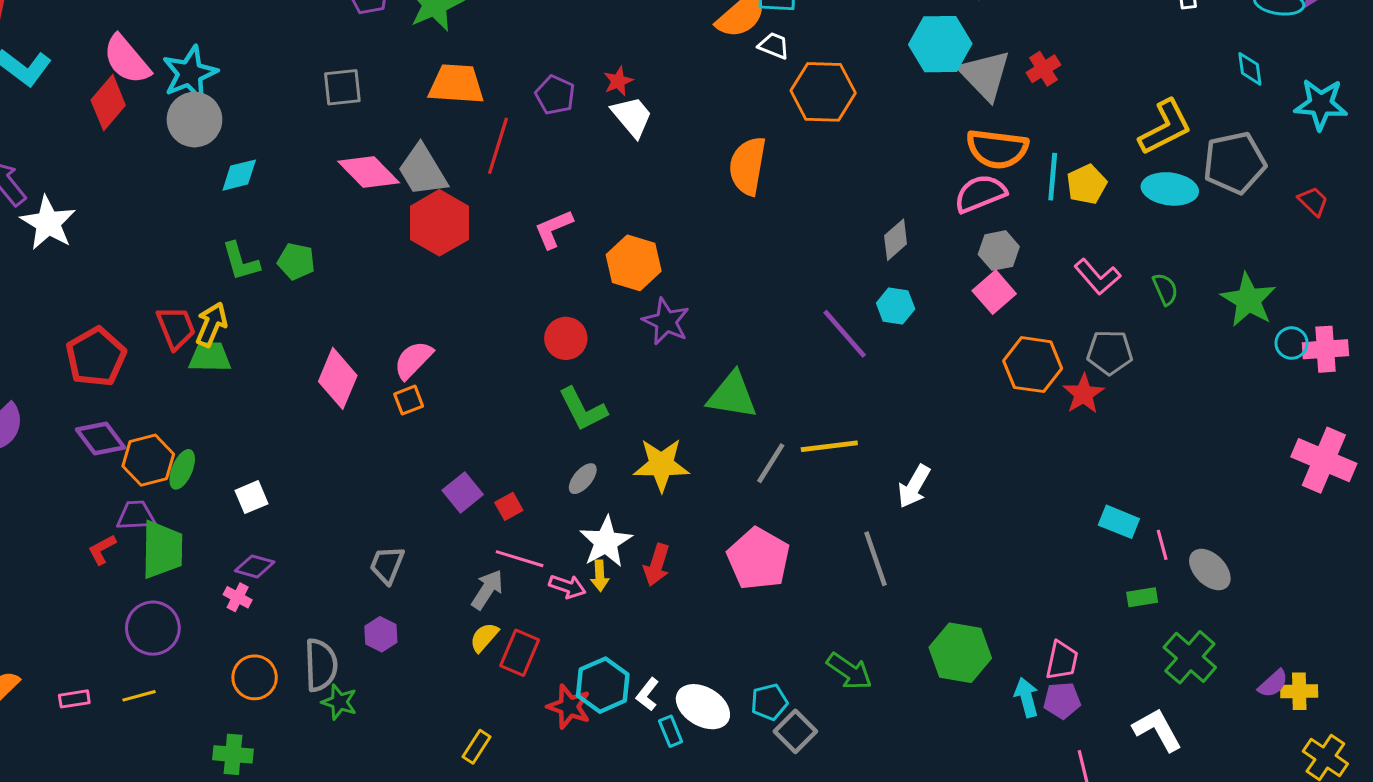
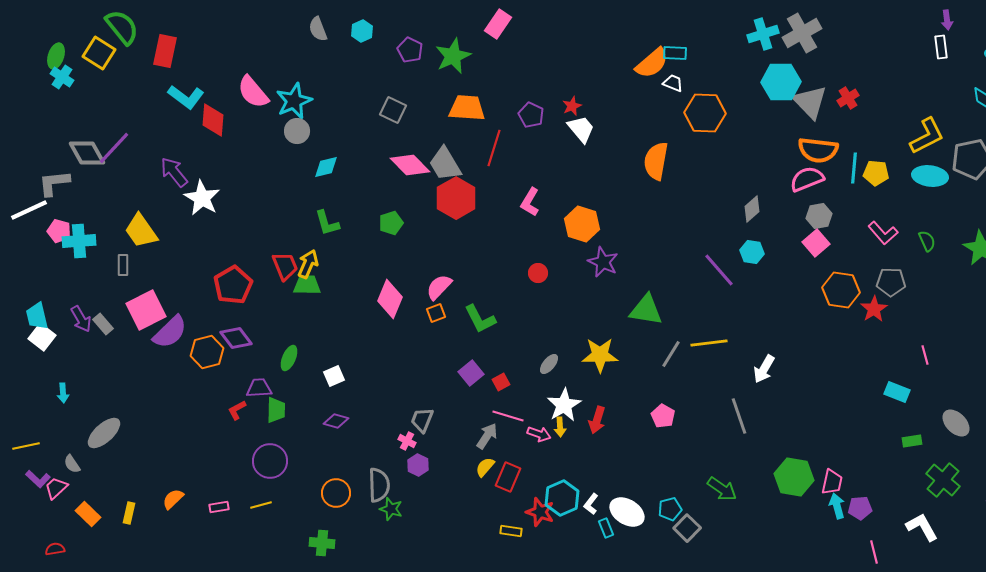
gray square: (342, 87) -> (393, 110), turned 32
red diamond: (108, 103) -> (213, 120), moved, turned -36
gray circle: (194, 120) -> (297, 131), size x0.7
yellow pentagon: (1087, 184) -> (876, 173), turned 30
pink L-shape: (553, 229) -> (530, 202), turned -36
green pentagon: (296, 261) -> (391, 223), moved, turned -30
red circle: (566, 338) -> (538, 273), size x0.7
green L-shape: (583, 409) -> (480, 319), moved
orange hexagon: (148, 460) -> (207, 352), moved
pink line: (1162, 545) -> (925, 355), moved
green trapezoid: (162, 549) -> (276, 410), size x0.7
pink pentagon: (758, 559) -> (663, 416), size x0.6
pink cross: (238, 597) -> (407, 441), moved
pink trapezoid: (1062, 660) -> (832, 482), moved
yellow rectangle: (476, 747) -> (511, 531), moved, turned 65

